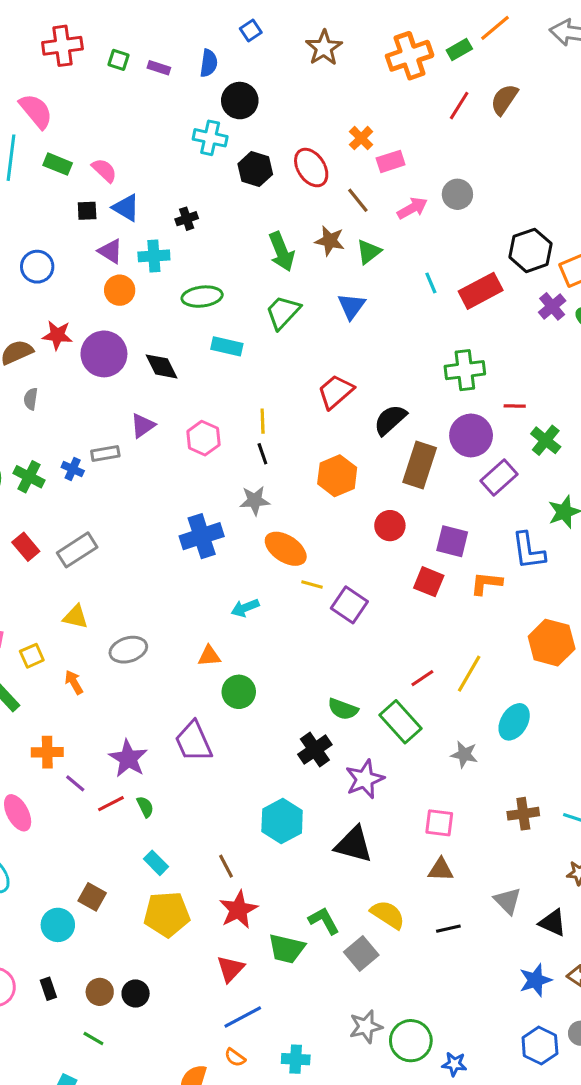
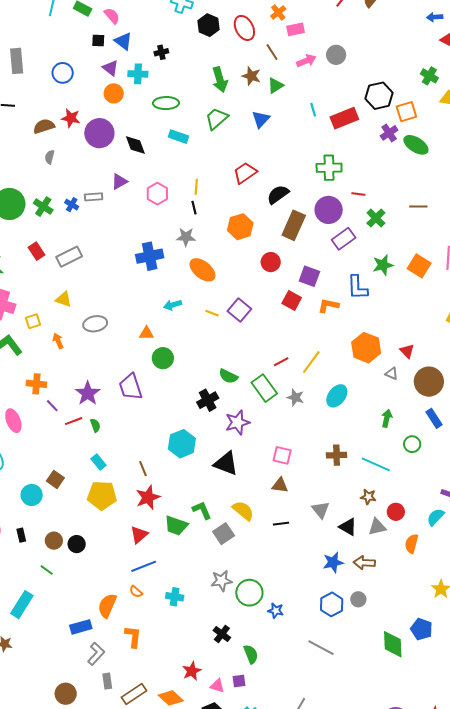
yellow line: (312, 585) -> (212, 313), moved
gray star: (464, 754) -> (295, 397), moved

